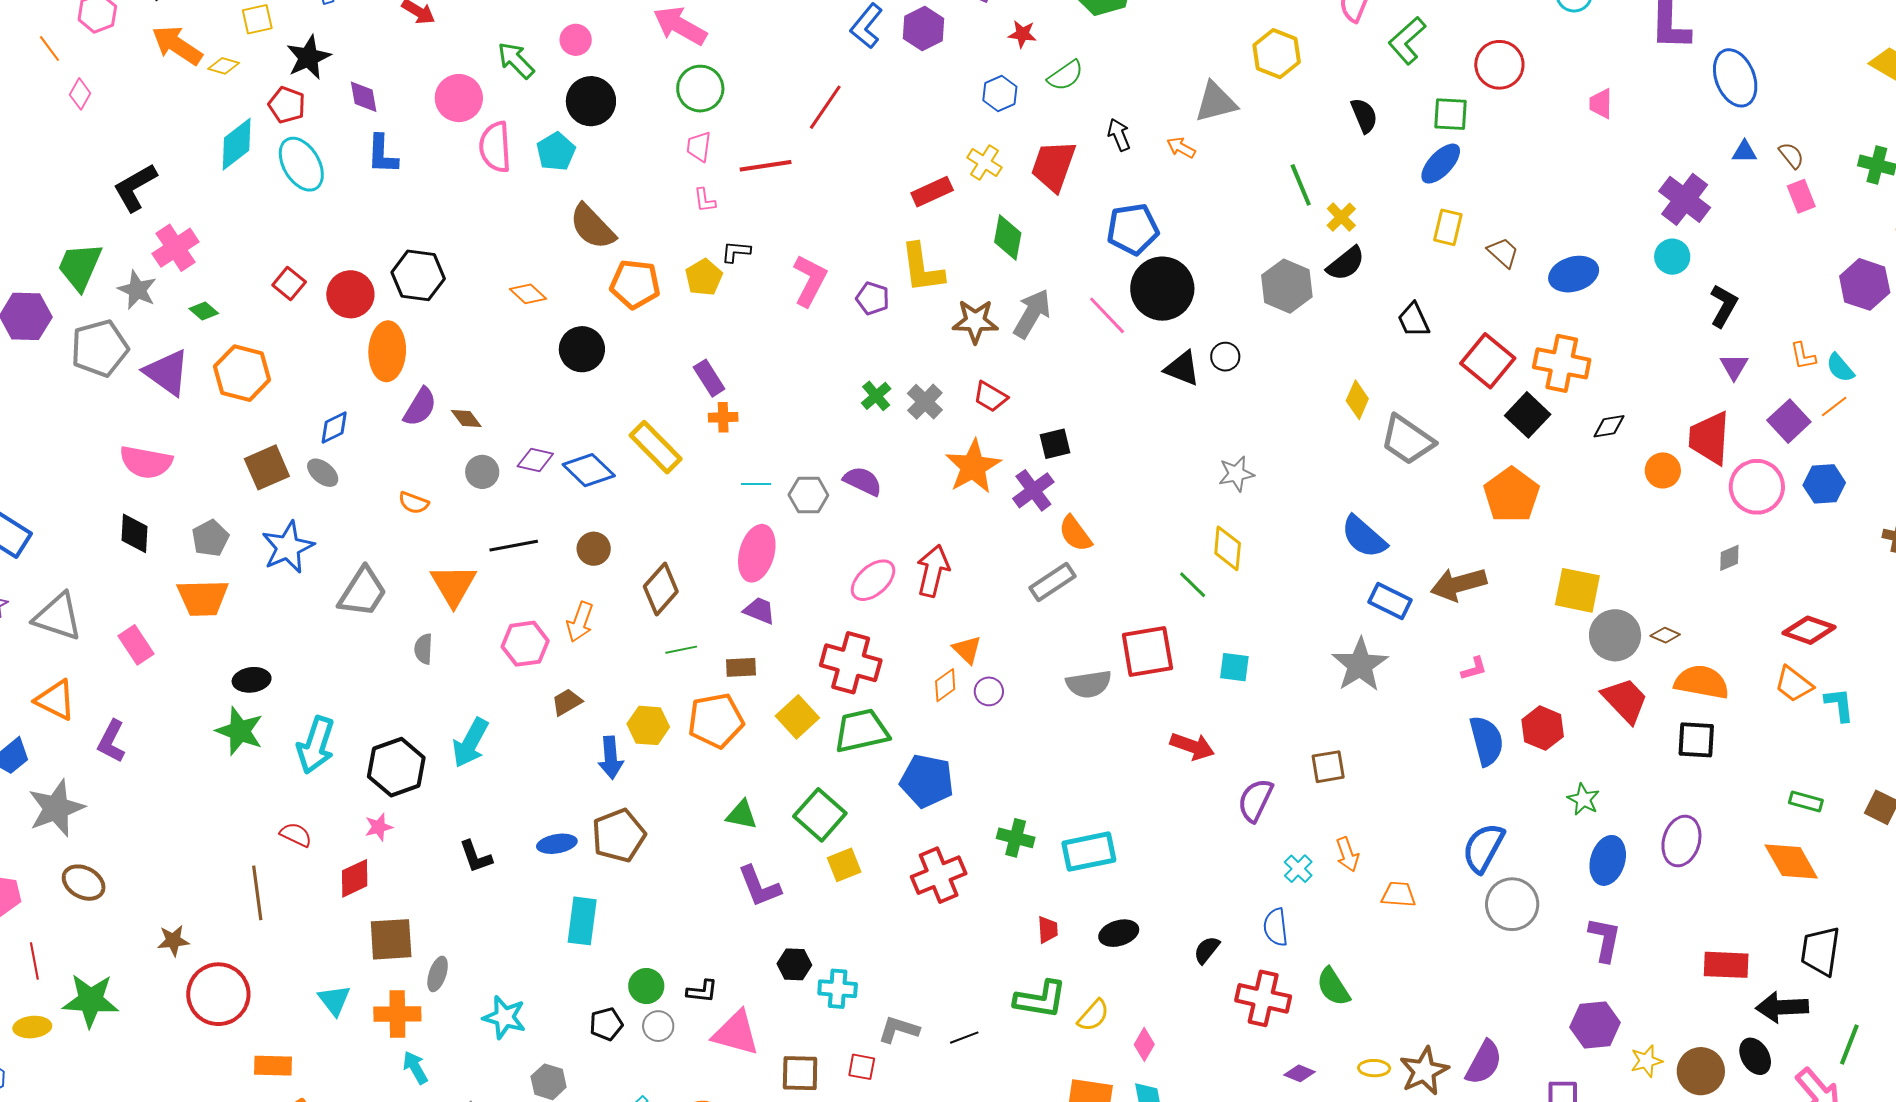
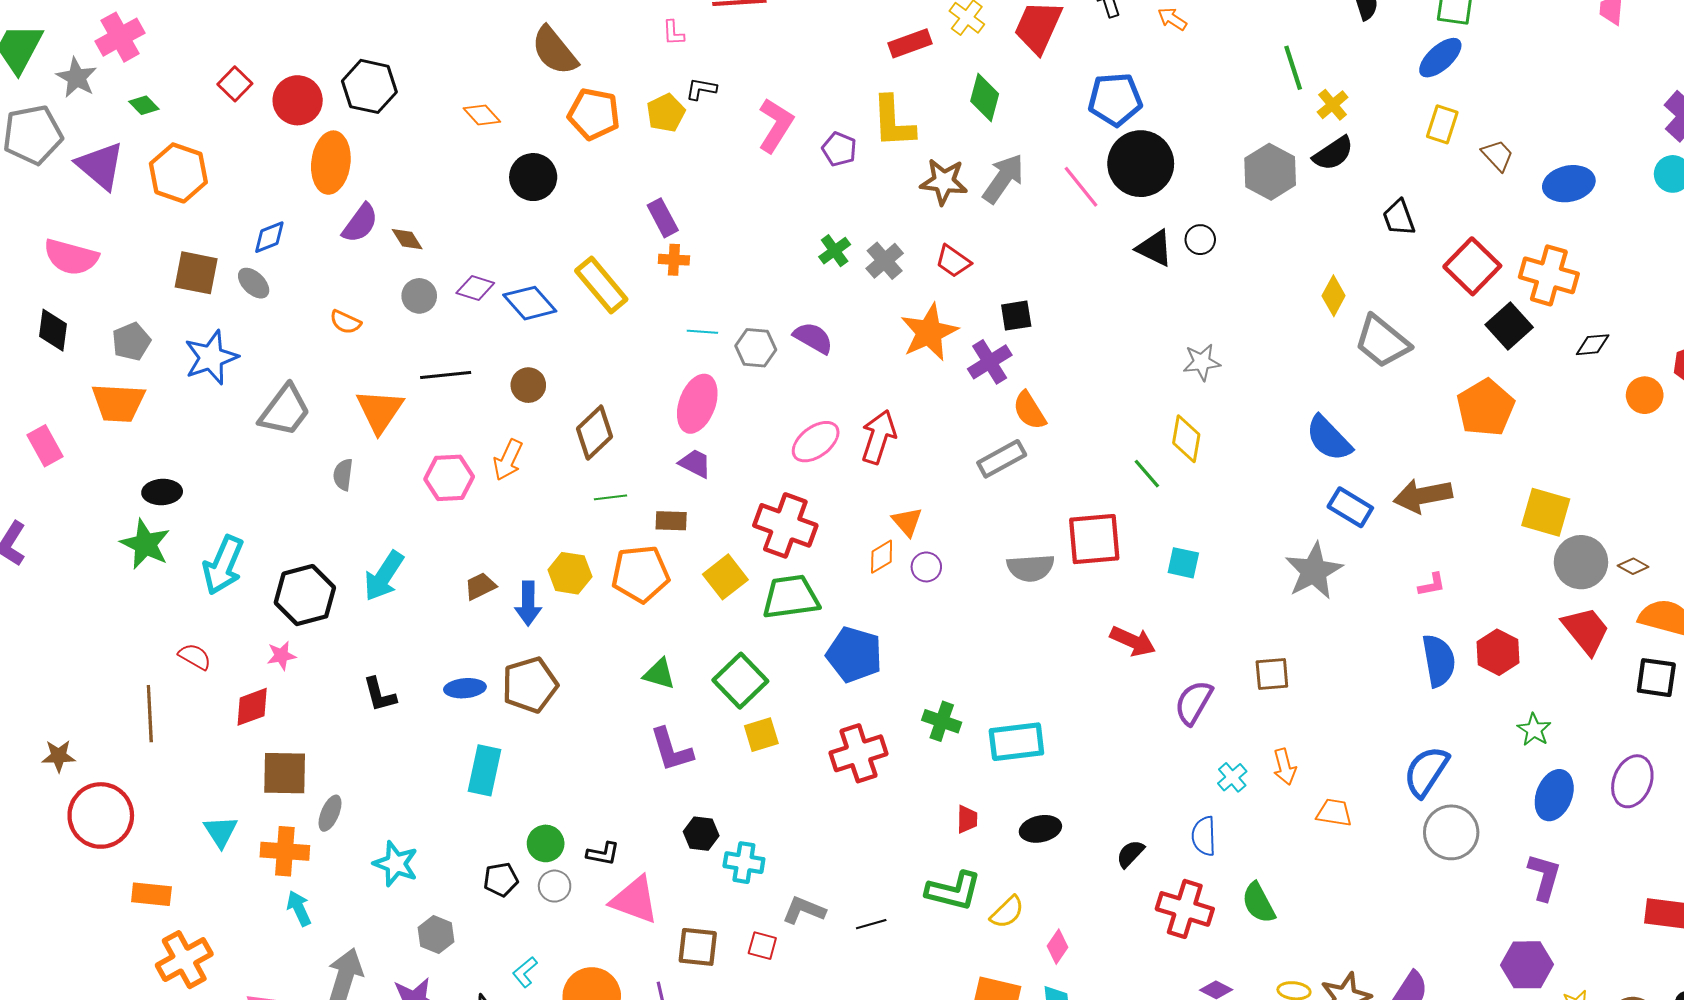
brown square: (267, 467) -> (196, 273), turned 30
brown trapezoid: (567, 702) -> (480, 586), moved

